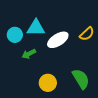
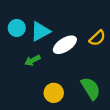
cyan triangle: (36, 28) -> (40, 31), turned -30
cyan circle: (15, 35) -> (17, 28), moved

